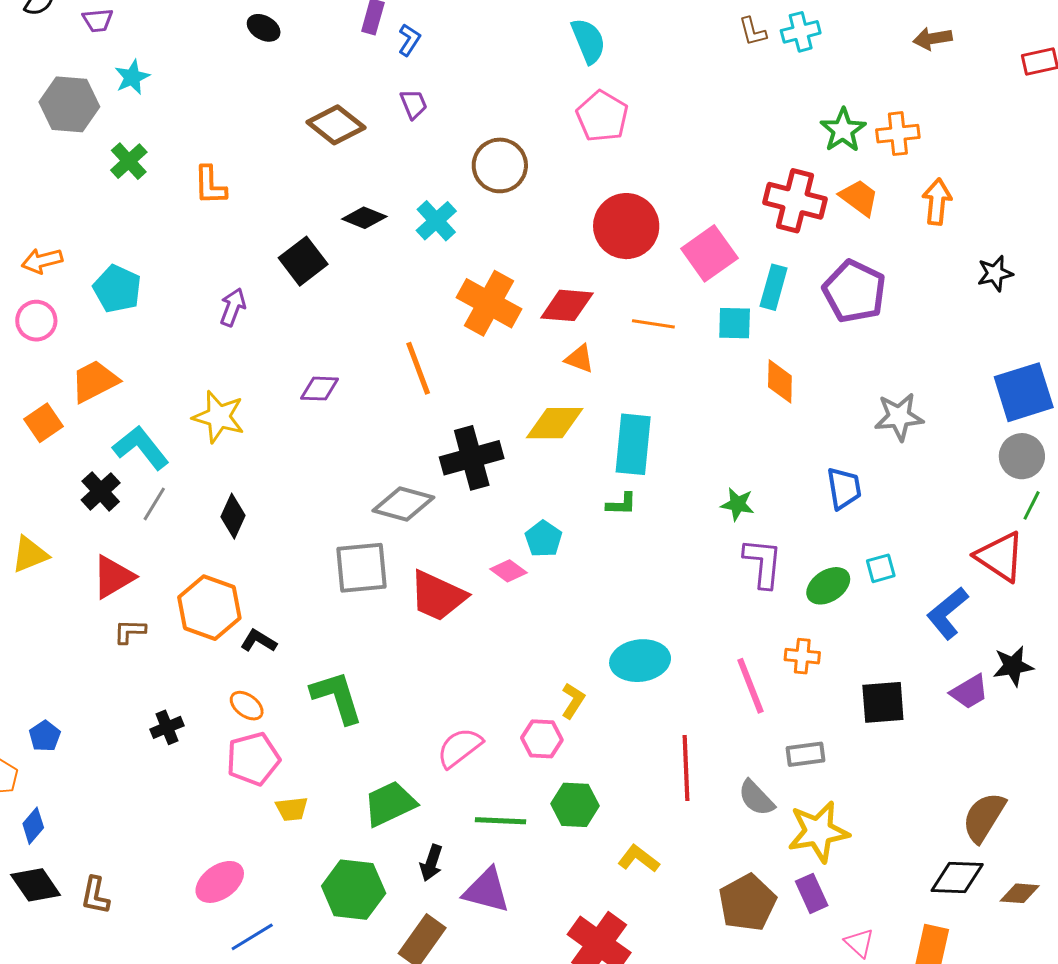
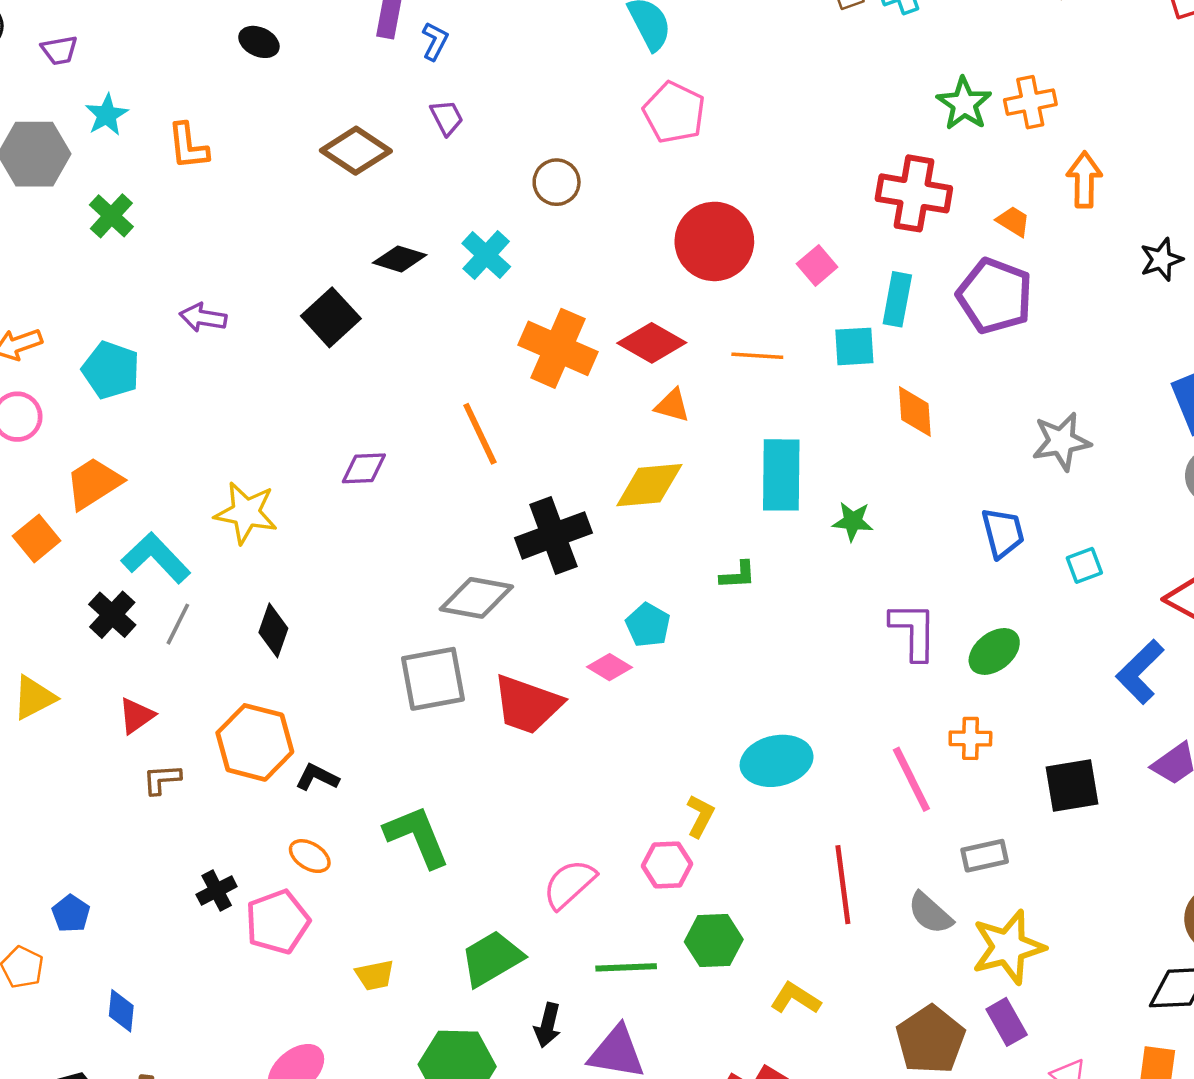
brown circle: (500, 165) -> (557, 182), size x0.7
orange L-shape: (210, 185) -> (188, 146), moved
orange trapezoid: (859, 198) -> (1013, 221), moved, size x0.7
pink square: (709, 253) -> (817, 265), size x0.6
red diamond: (567, 305) -> (652, 343), turned 30
purple arrow: (233, 307) -> (203, 318), moved, turned -96
cyan rectangle: (633, 444) -> (781, 475), moved
green star: (737, 504) -> (853, 521), moved
cyan square: (881, 568) -> (1084, 565), moved
red triangle: (113, 577) -> (136, 716), size x0.7
pink pentagon: (253, 759) -> (278, 922), moved
blue diamond: (33, 826) -> (121, 1011), moved, turned -30

